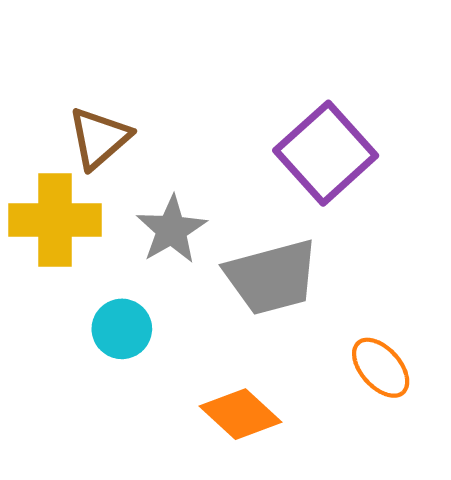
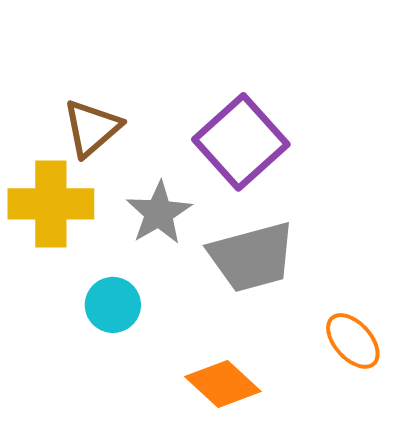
purple square: (326, 153) -> (241, 142), moved

